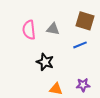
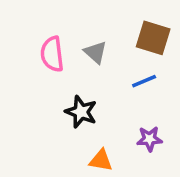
gray triangle: (53, 29) -> (95, 52), turned 32
purple star: (83, 85) -> (149, 139), moved

